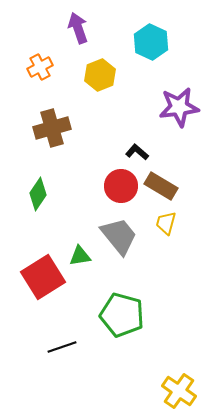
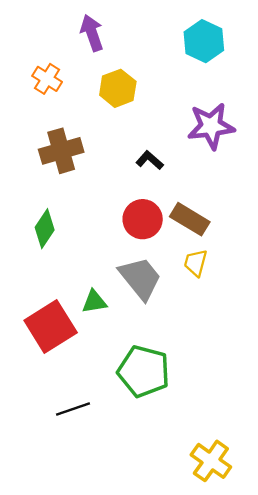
cyan hexagon: (151, 42) -> (204, 41), moved
orange cross: (40, 67) -> (47, 79), turned -30
black L-shape: (137, 152) -> (150, 160), moved

